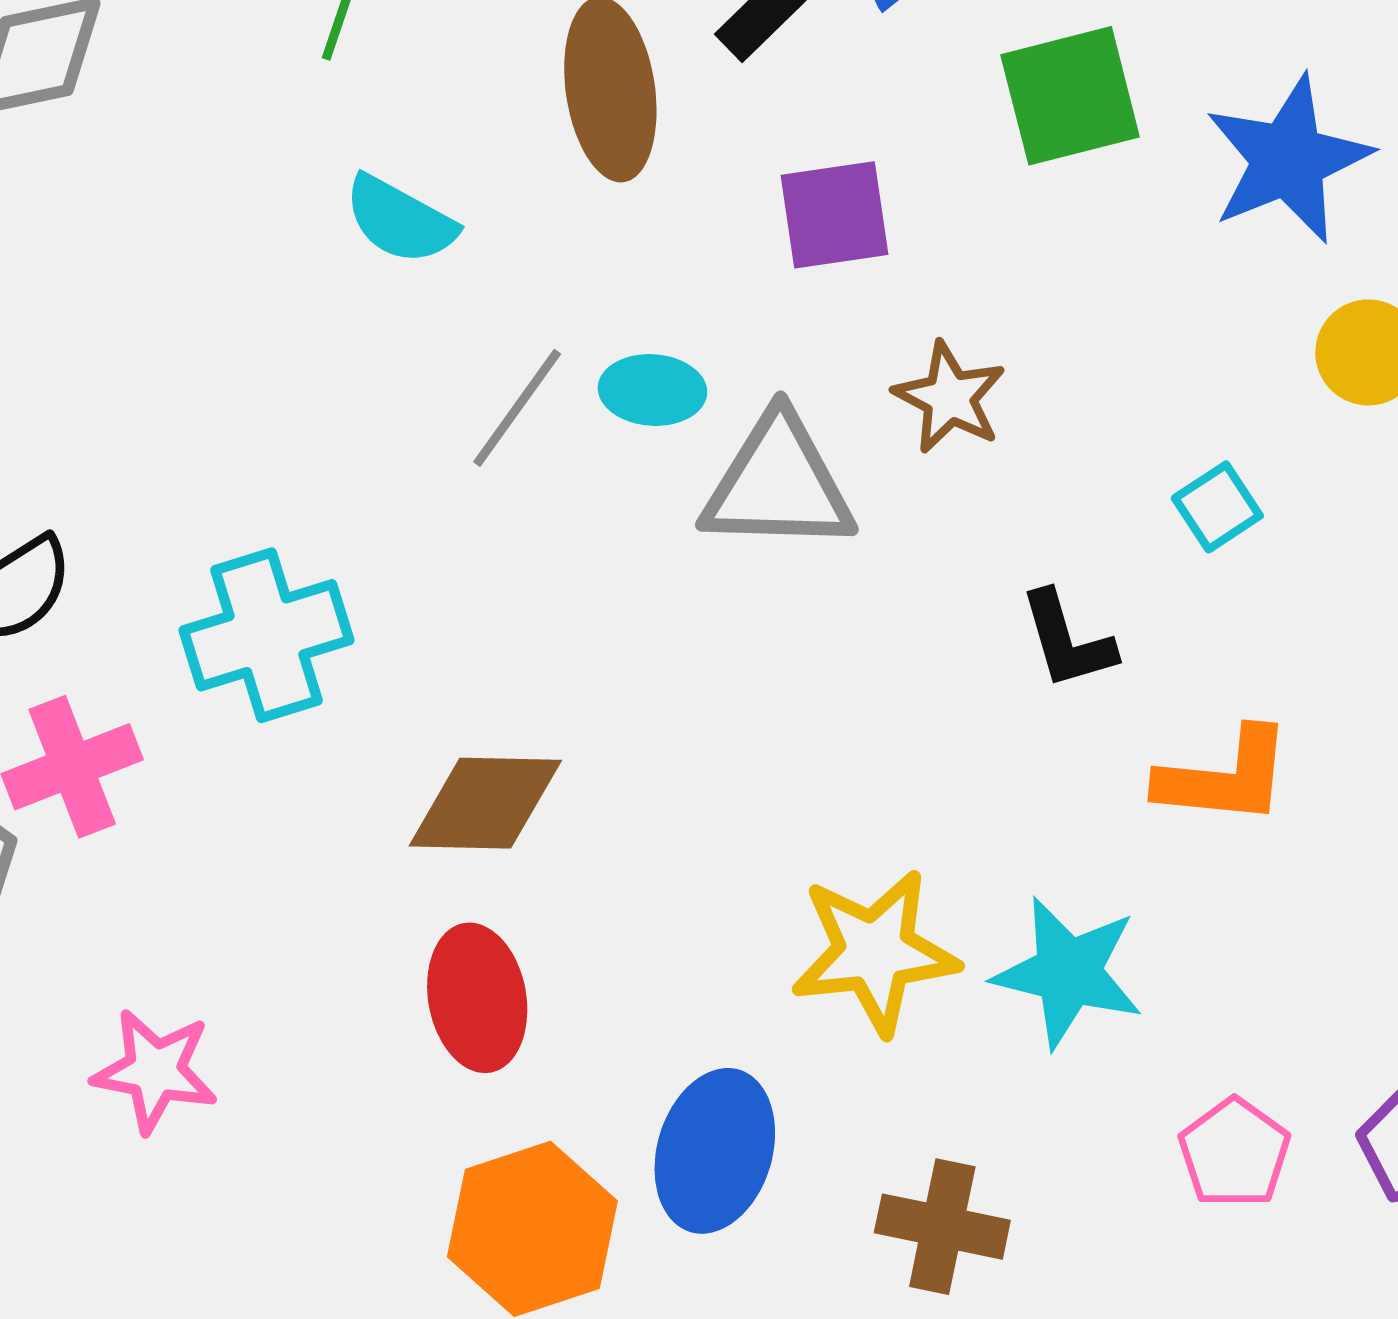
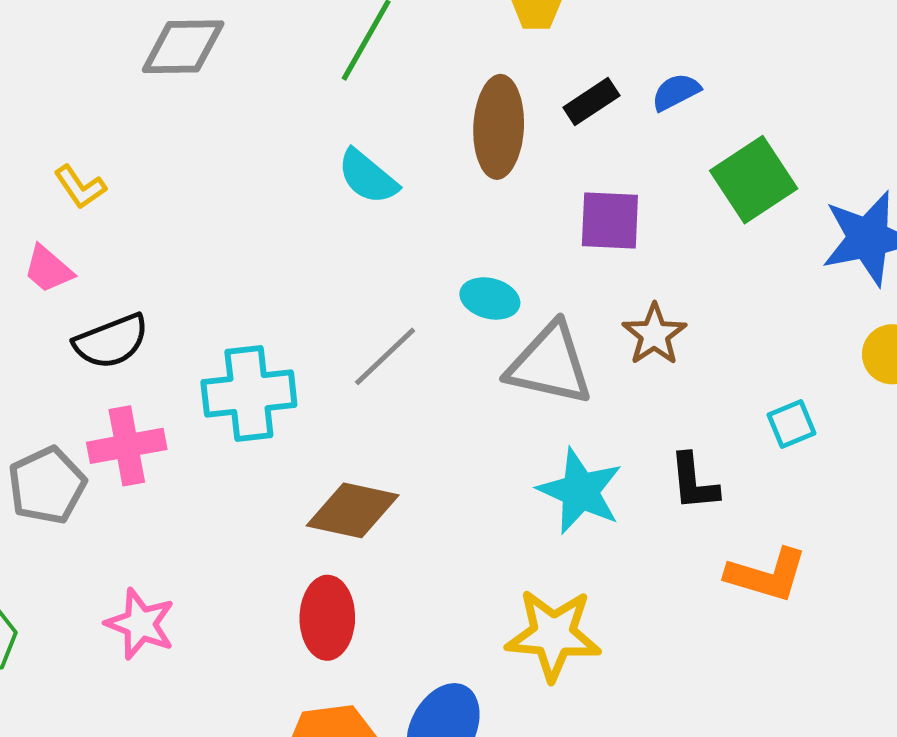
green square: (1070, 96) -> (754, 180), turned -30
gray line: (517, 408) -> (385, 356), moved
cyan star: (1068, 972) -> (580, 491), moved

